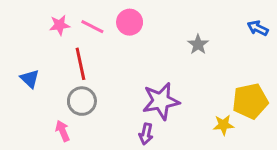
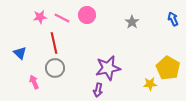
blue arrow: (258, 28) -> (173, 19), turned 40
gray star: (198, 44) -> (132, 22), moved
yellow pentagon: (250, 101) -> (168, 68), turned -30
pink arrow: (63, 131) -> (34, 82), moved

